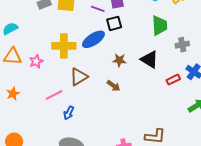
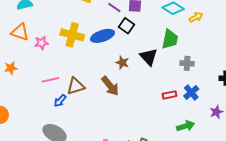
black square: (114, 23) -> (126, 26), turned 35
black triangle: (149, 60) -> (149, 57), moved
brown triangle: (79, 77) -> (76, 86), moved
brown arrow: (114, 86) -> (110, 86), size x1.5

